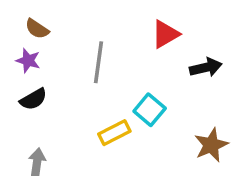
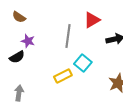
purple star: (28, 60) -> (28, 41), moved
gray line: (99, 62) -> (68, 36), moved

